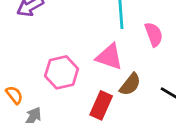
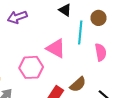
pink triangle: (109, 57) -> (56, 48), moved

